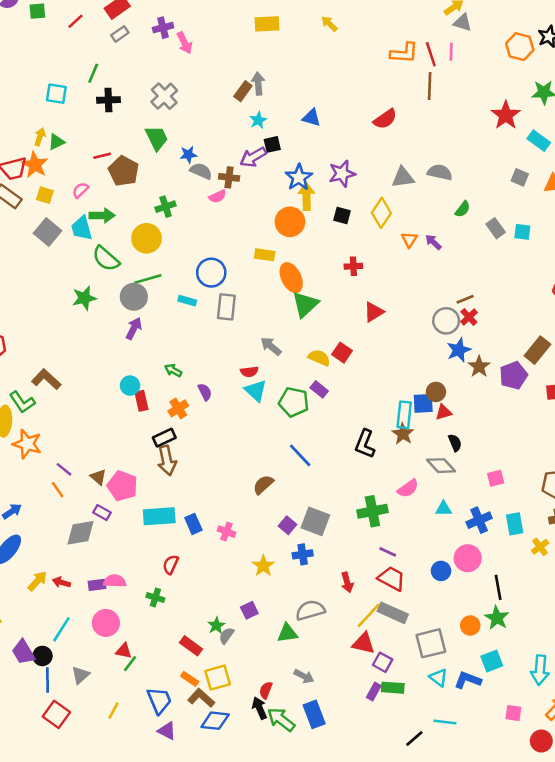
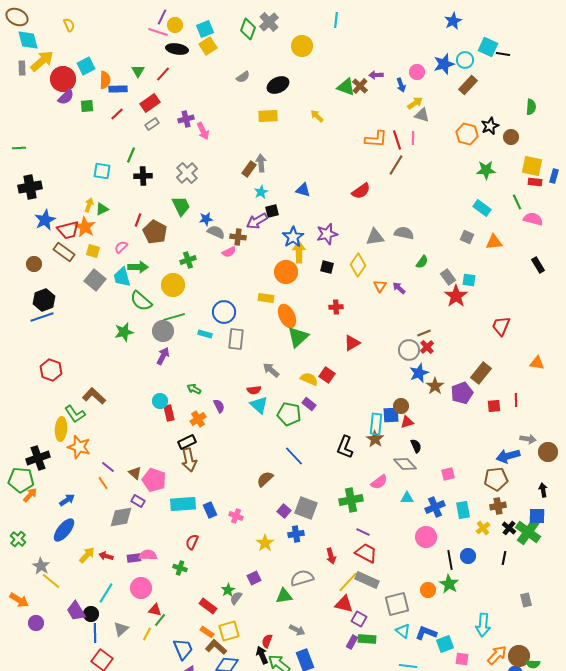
brown line: (430, 86) -> (396, 165), turned 30
red star: (506, 115) -> (456, 296), moved
red line: (102, 156) -> (138, 220), turned -56
blue circle: (441, 571) -> (468, 556), moved
cyan square: (492, 661) -> (445, 644), moved
yellow line: (114, 711) -> (147, 634), moved

